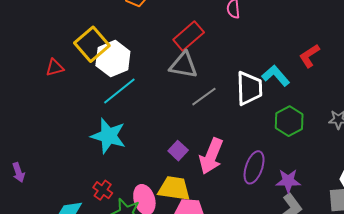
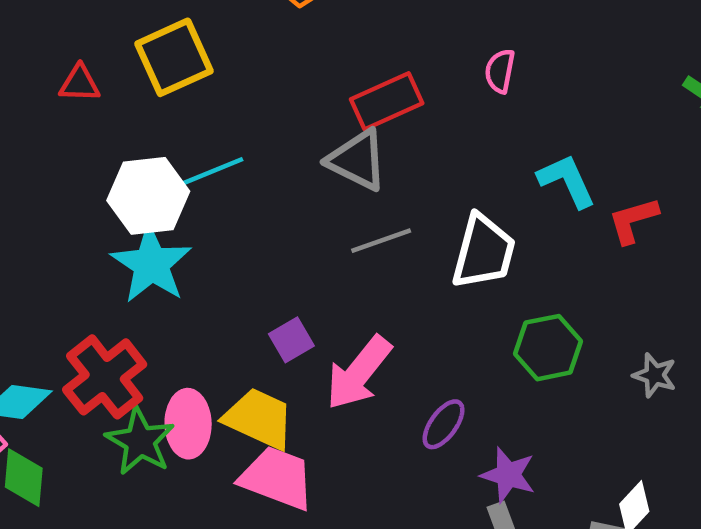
white hexagon: (113, 59) -> (148, 196), moved
cyan L-shape: (276, 76) -> (567, 181), moved
purple ellipse: (254, 167) -> (444, 424), size x0.7
red cross: (103, 190) -> (105, 377), size x1.8

